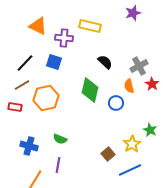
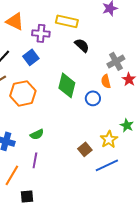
blue square: (54, 62) -> (31, 57), turned 35
black semicircle: (105, 62) -> (82, 45), moved
green semicircle: (60, 139) -> (37, 134), turned -48

